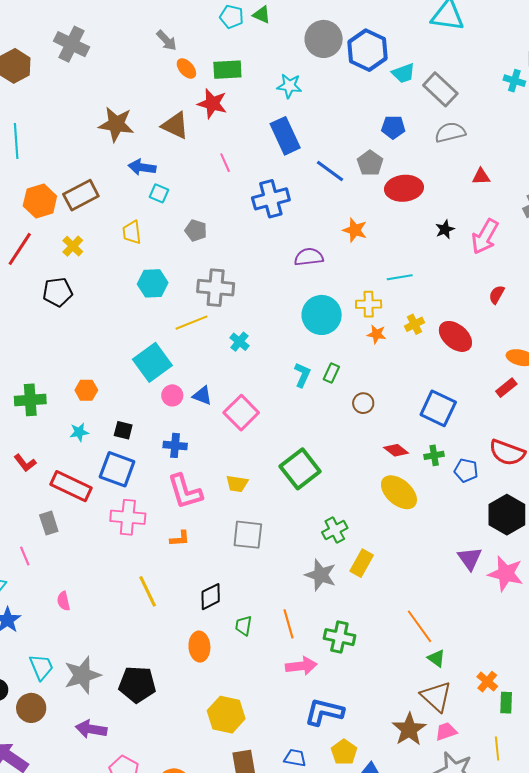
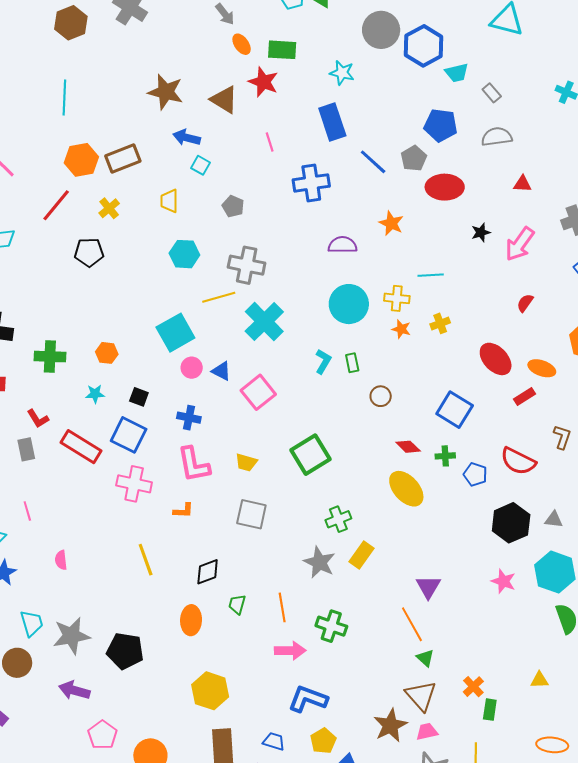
gray rectangle: (440, 89) -> (492, 93), size x0.6
blue pentagon: (393, 127) -> (441, 125), size x1.4
red ellipse: (455, 336) -> (496, 359), moved
cyan cross: (239, 342) -> (264, 322), size x2.0
green rectangle: (331, 373) -> (352, 363), turned -42
gray rectangle: (49, 523) -> (26, 449), moved
purple triangle: (470, 558) -> (428, 587), moved
pink star: (506, 574) -> (503, 581), size x0.7

